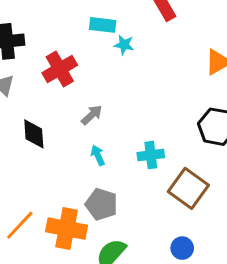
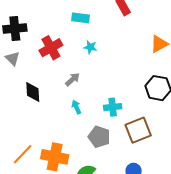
cyan star: (124, 45) -> (90, 47), moved
brown square: (188, 188) -> (138, 130), turned 32
gray pentagon: (101, 204) -> (99, 137), moved

